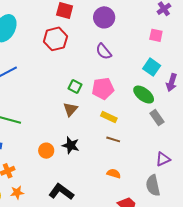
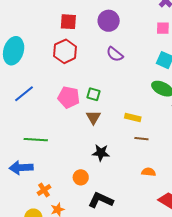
pink pentagon: (103, 89) -> (69, 97), moved, turned 30
orange circle: (46, 151) -> (81, 177), moved

